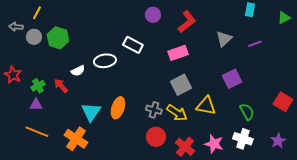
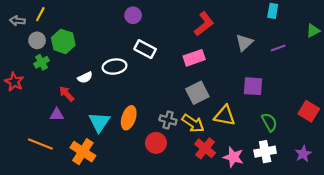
purple circle: (153, 15) -> (133, 15), moved
green triangle: (284, 18) -> (313, 31), moved
gray arrow: (16, 27) -> (17, 21), moved
purple square: (232, 79) -> (253, 86), turned 30
green cross: (38, 86) -> (41, 62), moved
purple triangle: (36, 105) -> (57, 115), moved
red circle: (156, 137) -> (156, 143), moved
white cross: (243, 139) -> (265, 152), turned -30
red cross: (185, 147) -> (205, 148), moved

